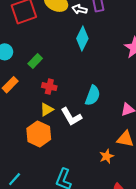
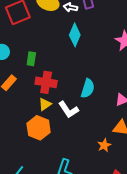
green rectangle: (35, 61) -> (31, 59), turned -32
red cross: (49, 87) -> (46, 82), size x1.5

